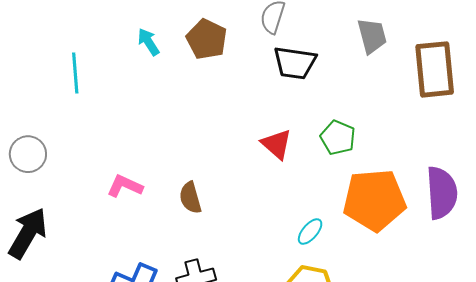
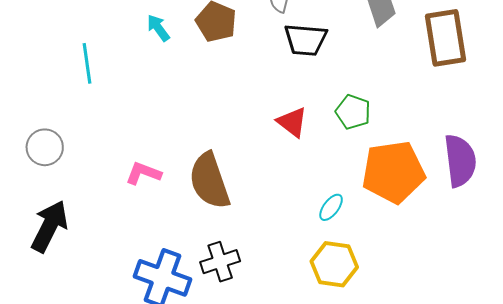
brown semicircle: (190, 198) -> (209, 181), size x1.8

